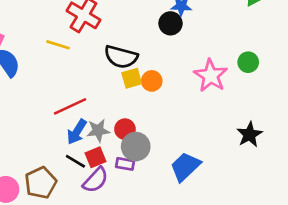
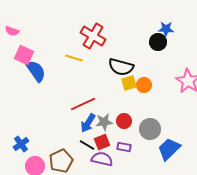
gray circle: (136, 147) -> (150, 129), moved
purple semicircle: (96, 180) -> (102, 159), turned -120

